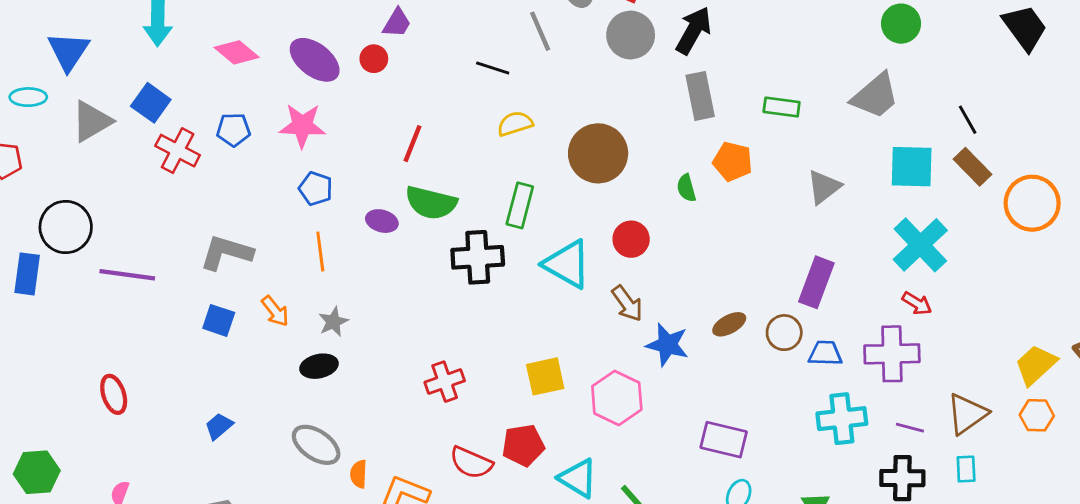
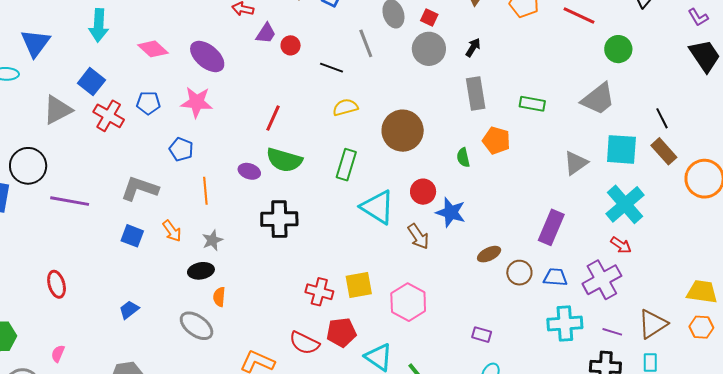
black arrow: (694, 30) -> (473, 48), size x0.6
red circle: (374, 59) -> (291, 45), moved
gray triangle: (92, 121) -> (58, 110), moved
gray triangle: (824, 187) -> (576, 163), moved
blue pentagon: (316, 189) -> (181, 149), moved
black cross: (478, 257) -> (279, 219), moved
brown circle: (784, 333) -> (519, 273), moved
blue star: (667, 345) -> (451, 212), moved
purple cross: (892, 354) -> (602, 280), turned -30
yellow trapezoid: (1036, 365) -> (702, 292), turned 48
red cross: (445, 382) -> (319, 292), moved, turned 32
purple rectangle: (724, 440) -> (482, 335), size x0.6
orange semicircle: (359, 474) -> (219, 297), moved

